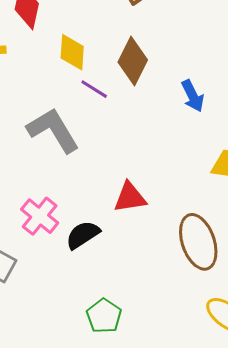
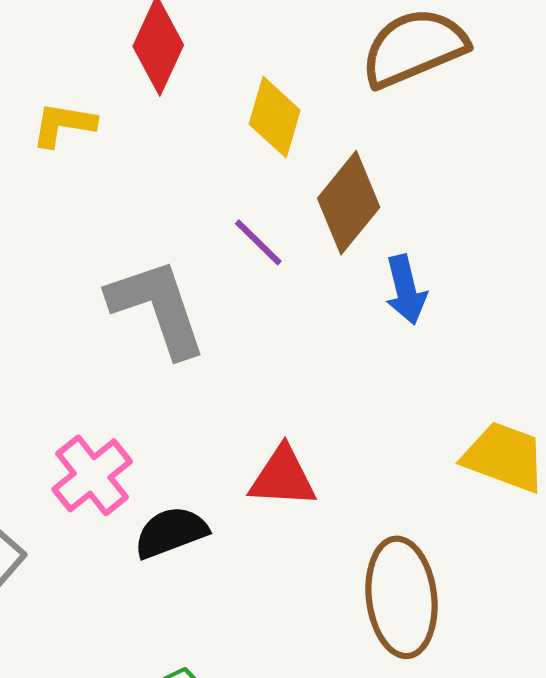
yellow diamond: (72, 52) -> (275, 117), moved
blue arrow: (193, 96) -> (406, 290), moved

